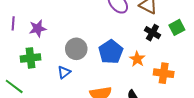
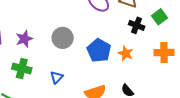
gray circle: (76, 49) -> (63, 38), moved
green cross: (30, 58) -> (22, 68), turned 30
orange cross: (164, 73) -> (164, 53), moved

